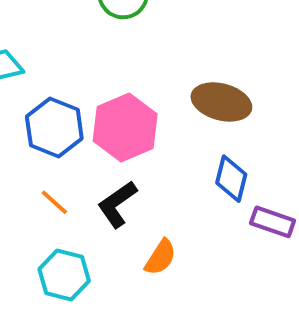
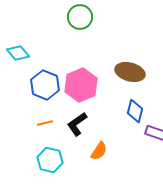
orange line: (54, 202) -> (45, 123), turned -56

